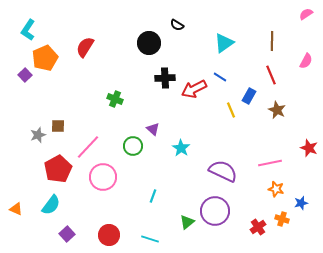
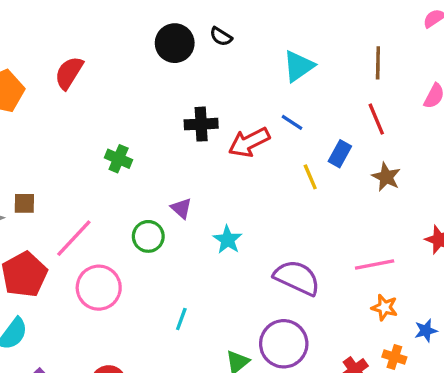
black circle: (149, 43) -> (175, 43), moved

